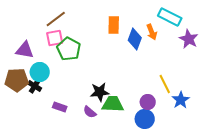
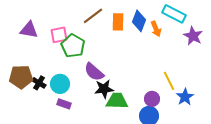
brown line: (56, 19) -> (93, 16), moved
blue diamond: (135, 39) -> (139, 21), moved
purple triangle: (25, 50) -> (29, 30), moved
cyan circle: (40, 72) -> (60, 84), moved
purple semicircle: (90, 112) -> (94, 72), moved, size x1.5

